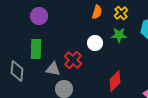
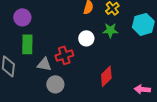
purple circle: (39, 16) -> (22, 17), moved
red cross: (73, 60) -> (64, 55), turned 30

